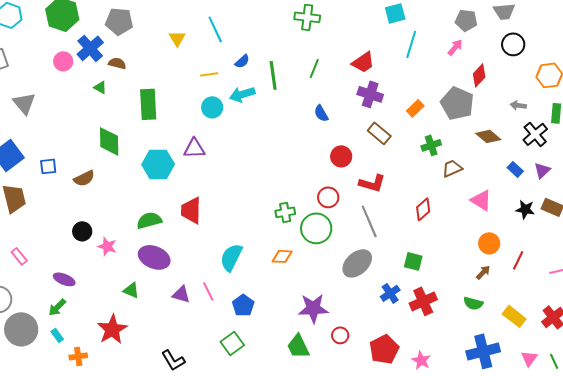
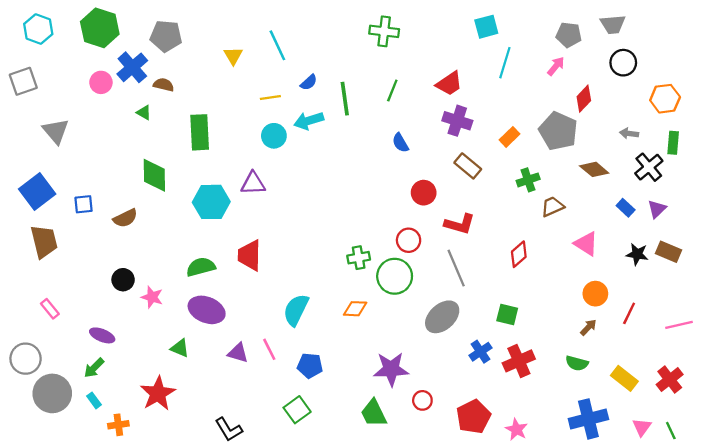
blue pentagon: (243, 305) -> (310, 366), turned -30

